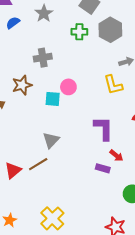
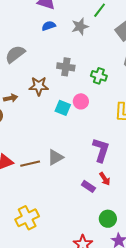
green cross: (79, 32) -> (99, 76), moved
gray triangle: (51, 140) -> (55, 157), moved

